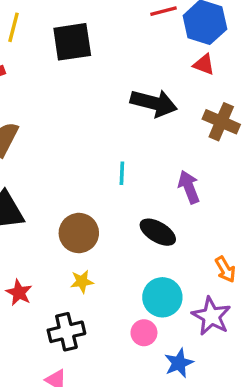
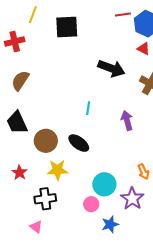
black ellipse: (158, 232) -> (79, 143), moved
brown circle: (79, 233) -> (46, 141), moved
yellow star: (82, 282) -> (58, 170), size x1.5

